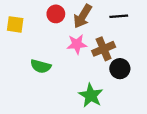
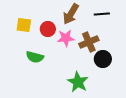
red circle: (56, 14) -> (48, 29), moved
yellow square: (15, 24) -> (24, 25), moved

